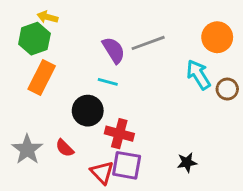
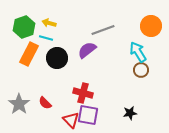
yellow arrow: (47, 17) -> (49, 23), moved
purple semicircle: (114, 50) -> (87, 50), moved, turned -96
cyan line: (108, 82) -> (46, 38), moved
brown circle: (227, 89) -> (141, 70), moved
black circle: (88, 111) -> (57, 58), moved

